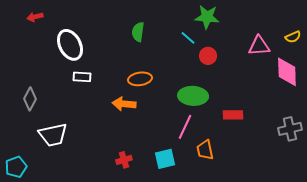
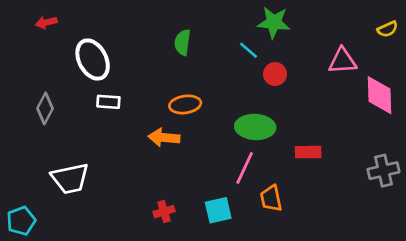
yellow semicircle: (293, 37) -> (387, 29), moved
gray diamond: (30, 99) -> (45, 108), moved

